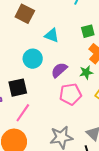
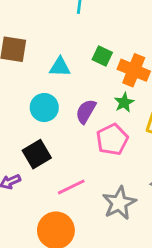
green square: (88, 31) -> (102, 56), moved, turned -32
pink line: (23, 113) -> (71, 187), moved, turned 48

